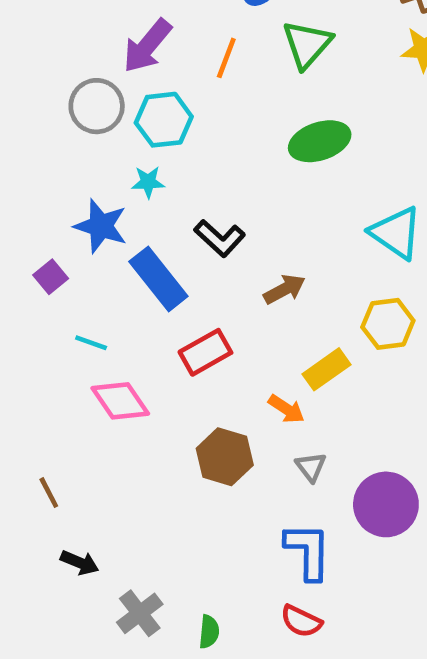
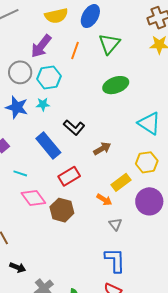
blue star: (101, 226) -> (17, 107), moved
brown hexagon: (225, 457) -> (62, 210), moved
purple circle: (386, 504) -> (149, 201), moved

